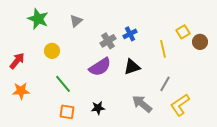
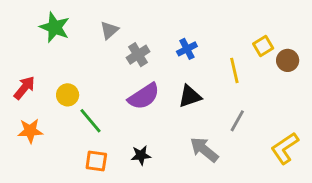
gray cross: (108, 41) -> (138, 55), moved
yellow circle: (52, 51) -> (68, 95), moved
yellow L-shape: (180, 105) -> (285, 148), moved

